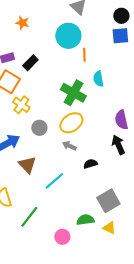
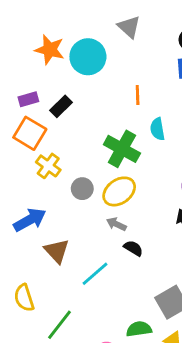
orange star: (22, 23) -> (50, 50), size x1.5
cyan circle: (68, 36) -> (88, 57), moved
gray circle: (39, 128) -> (82, 189), moved
black semicircle: (90, 164) -> (133, 248), moved, turned 48

